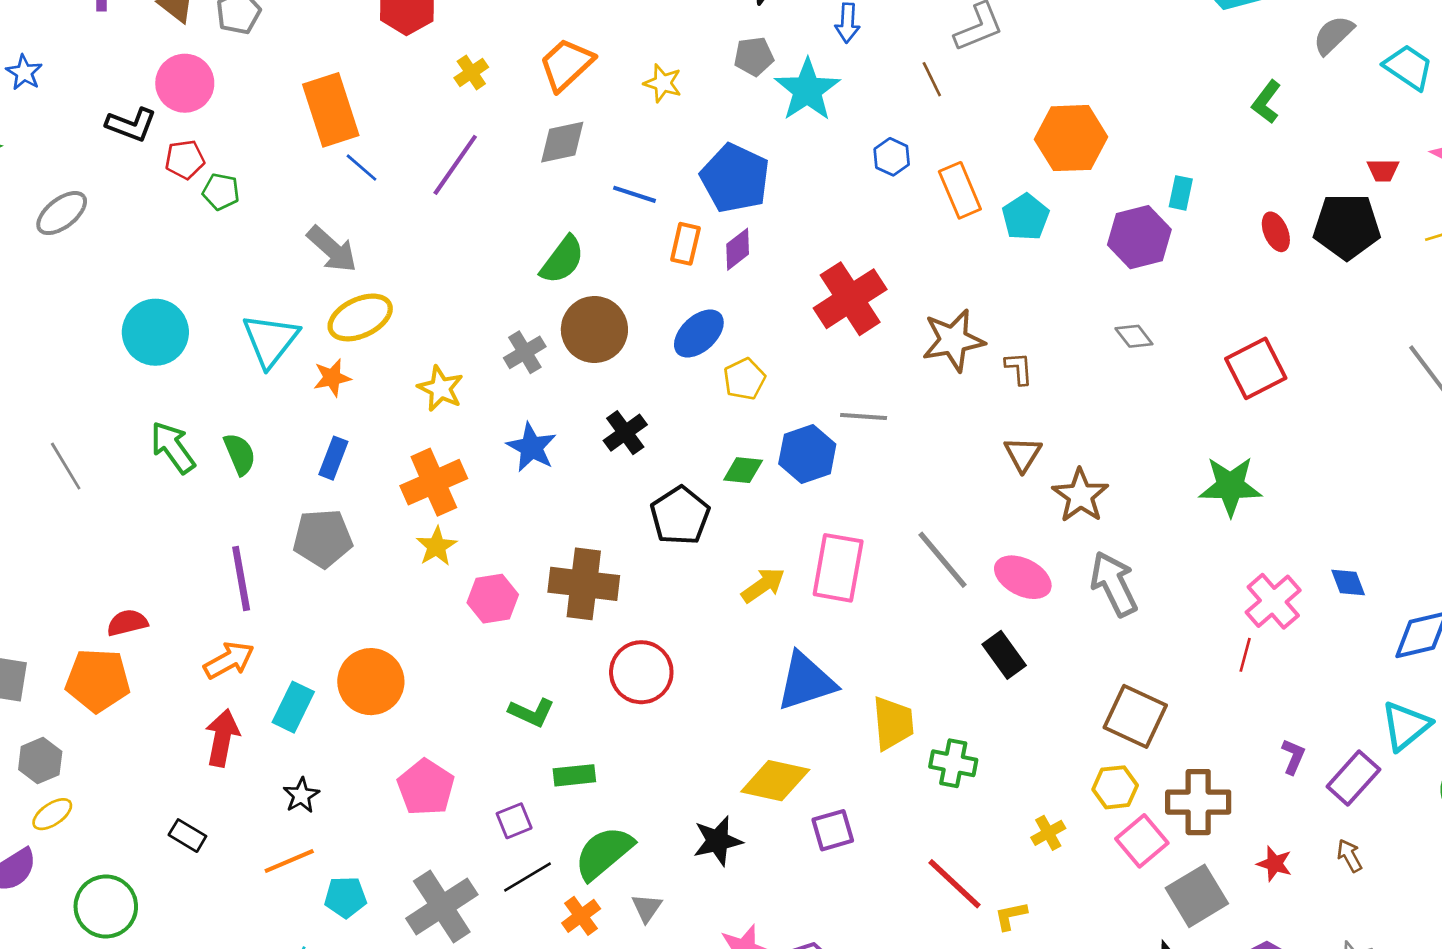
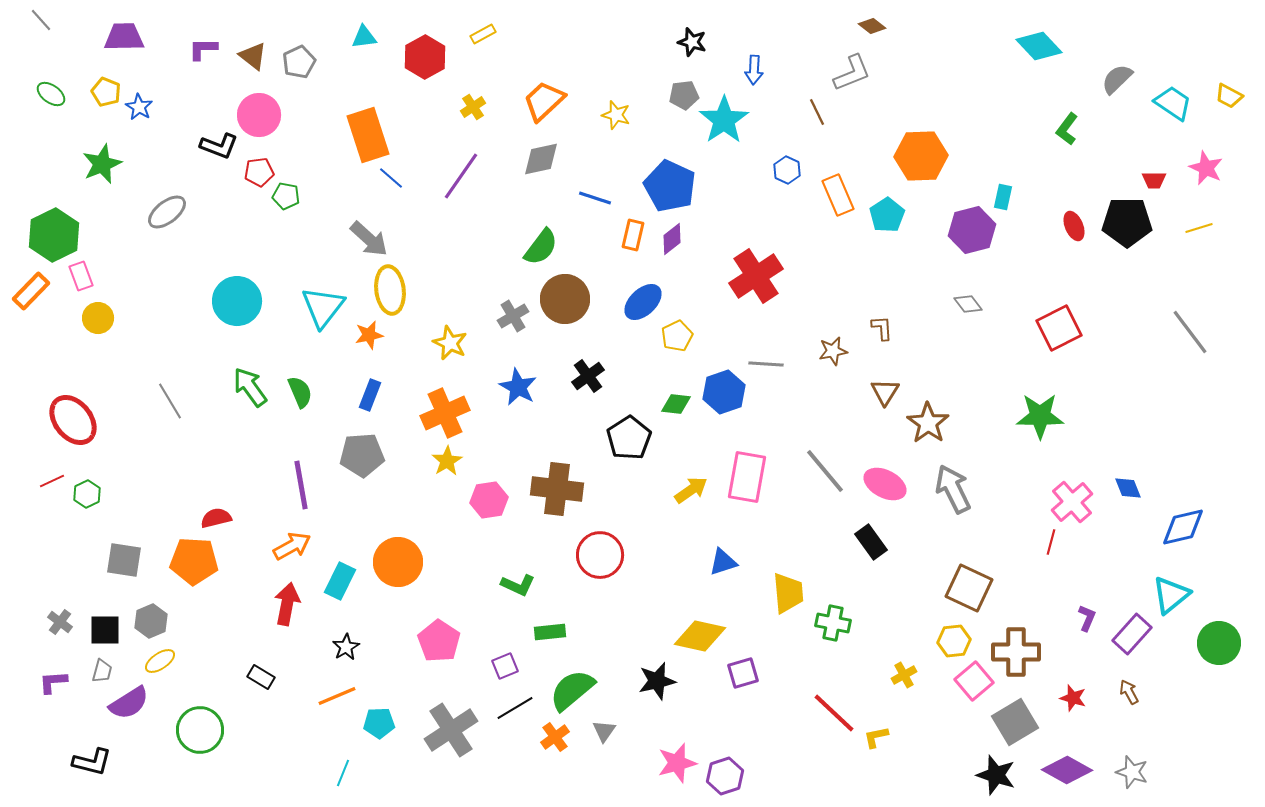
yellow ellipse: (360, 317) -> (390, 290), turned -72
brown star: (953, 340) -> (833, 351), moved, size x0.6
blue triangle: (806, 682) -> (723, 562), size x0.6

